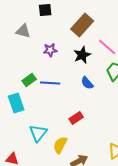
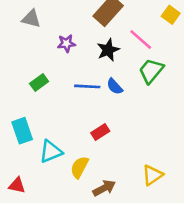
blue line: (50, 83) -> (87, 86), moved
cyan rectangle: (16, 103) -> (22, 131), moved
cyan triangle: (38, 133) -> (51, 152), turned 30

